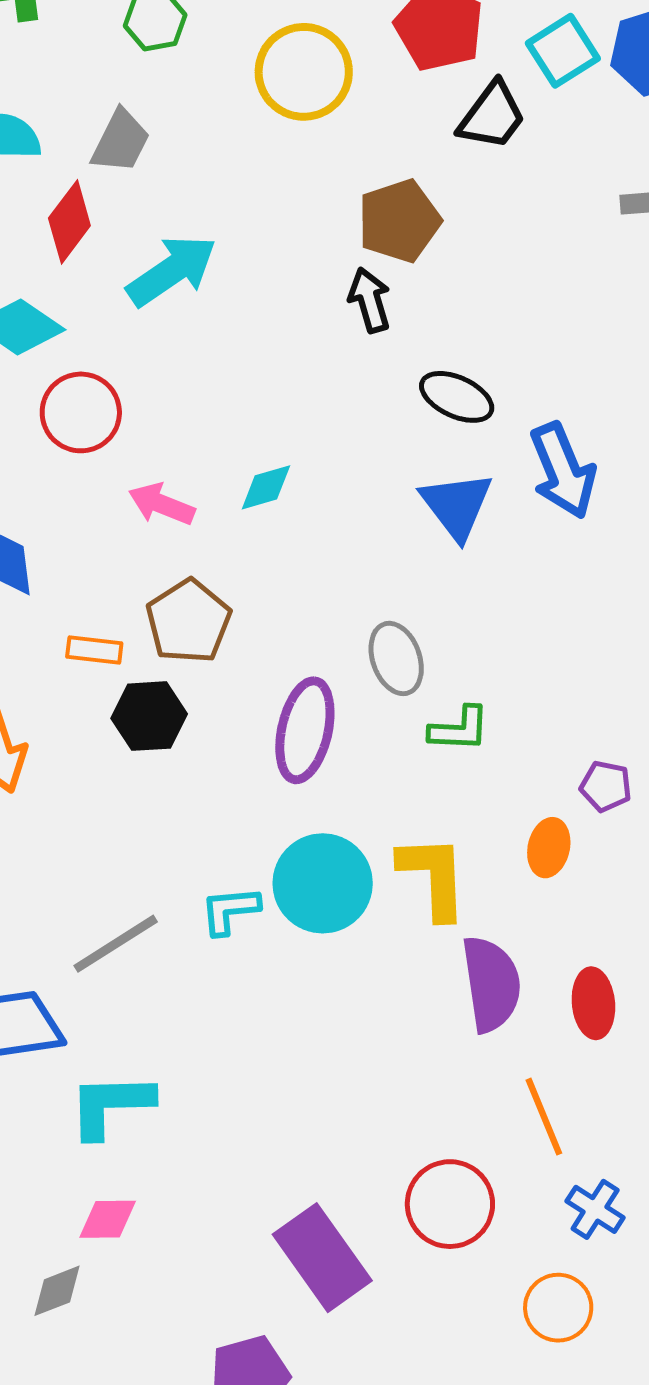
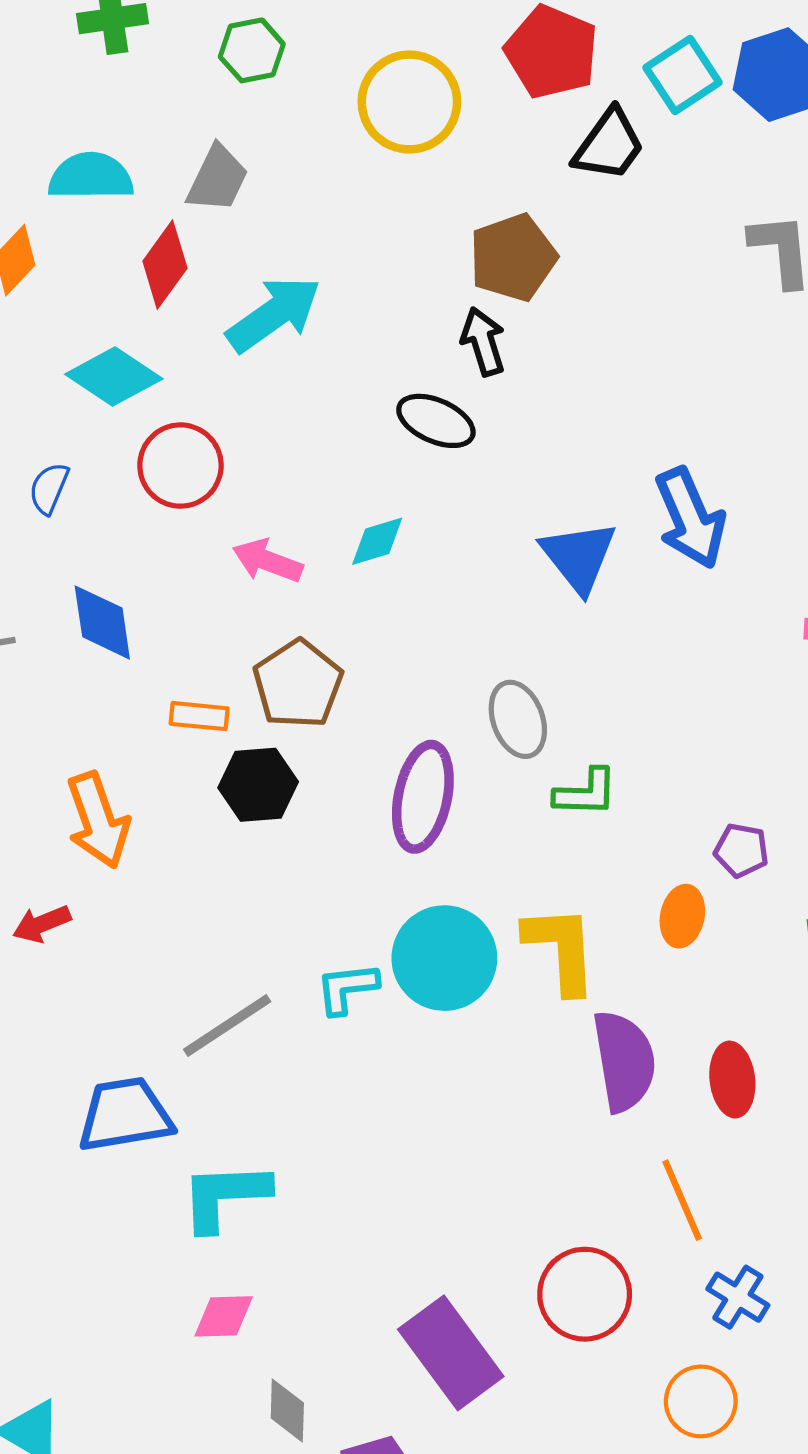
black ellipse: (457, 397) -> (436, 421), moved
gray diamond: (57, 1291) -> (287, 1410), moved, turned -66

